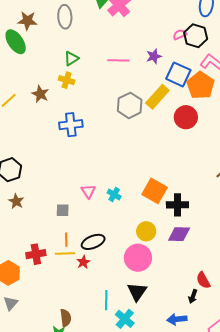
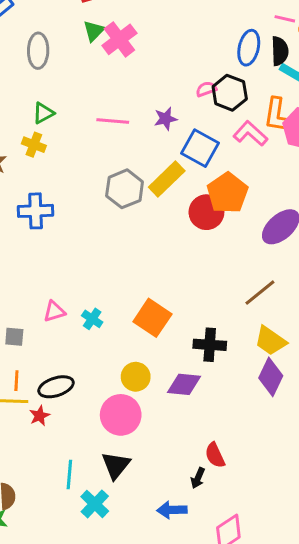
orange pentagon: (201, 85) -> (227, 193), moved
pink triangle: (88, 191) -> (54, 311), turned 42
black cross: (177, 205) -> (210, 345), moved

